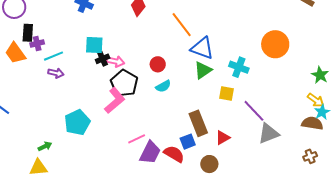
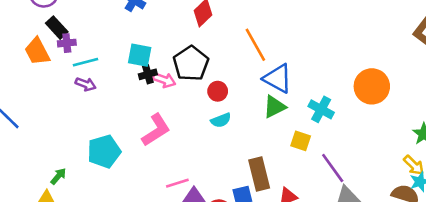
black rectangle: (28, 33) -> (57, 28), turned -54
black pentagon: (124, 83) -> (191, 63), moved
green arrow: (45, 146) -> (58, 176), turned -32

